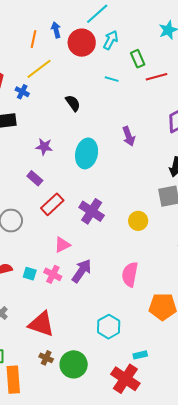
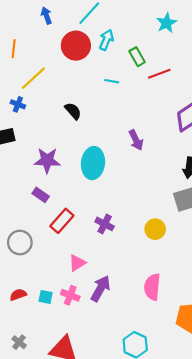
blue arrow: (56, 30) -> (46, 16), moved
orange line: (33, 39) -> (14, 49), moved
purple star: (44, 147) -> (47, 160), size x1.4
purple cross: (92, 211) -> (105, 224), size x0.7

